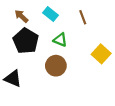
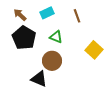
cyan rectangle: (50, 14) -> (47, 13), turned -64
black triangle: (13, 79) -> (39, 79), moved

